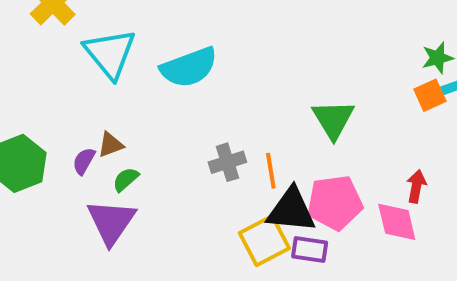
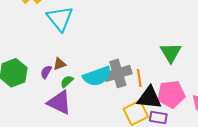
cyan semicircle: (189, 67) -> (97, 76), moved
gray cross: (227, 162) -> (118, 73), size x1.5
purple triangle: (111, 222) -> (59, 102), turned -40

